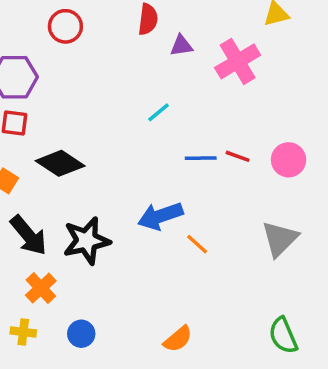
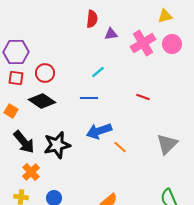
red circle: (65, 26) -> (45, 73), moved
blue line: (201, 158) -> (89, 98), moved
pink circle: (289, 160) -> (172, 44), moved

